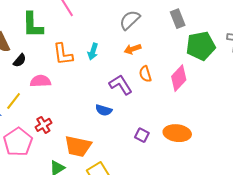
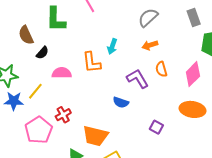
orange L-shape: (63, 54) -> (92, 62), moved
orange ellipse: (177, 133) -> (193, 109), moved

